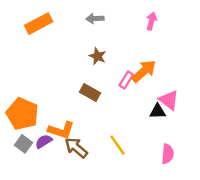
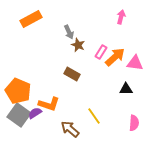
gray arrow: (95, 19) -> (69, 32), moved, turned -112
pink rectangle: (126, 80) -> (101, 52), moved
pink triangle: (169, 100) -> (135, 63), moved, turned -30
gray square: (24, 144) -> (19, 115), size x1.6
brown arrow: (76, 148) -> (70, 129), moved

